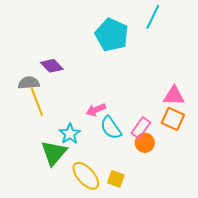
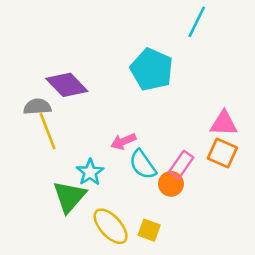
cyan pentagon: (112, 35) -> (152, 69), moved
purple diamond: (52, 66) -> (67, 85), size x1.4
orange circle: (145, 143) -> (171, 184), moved

